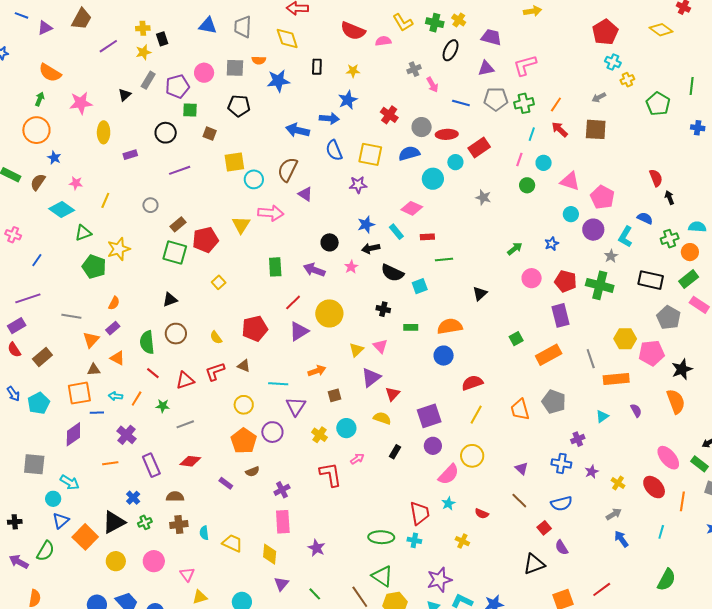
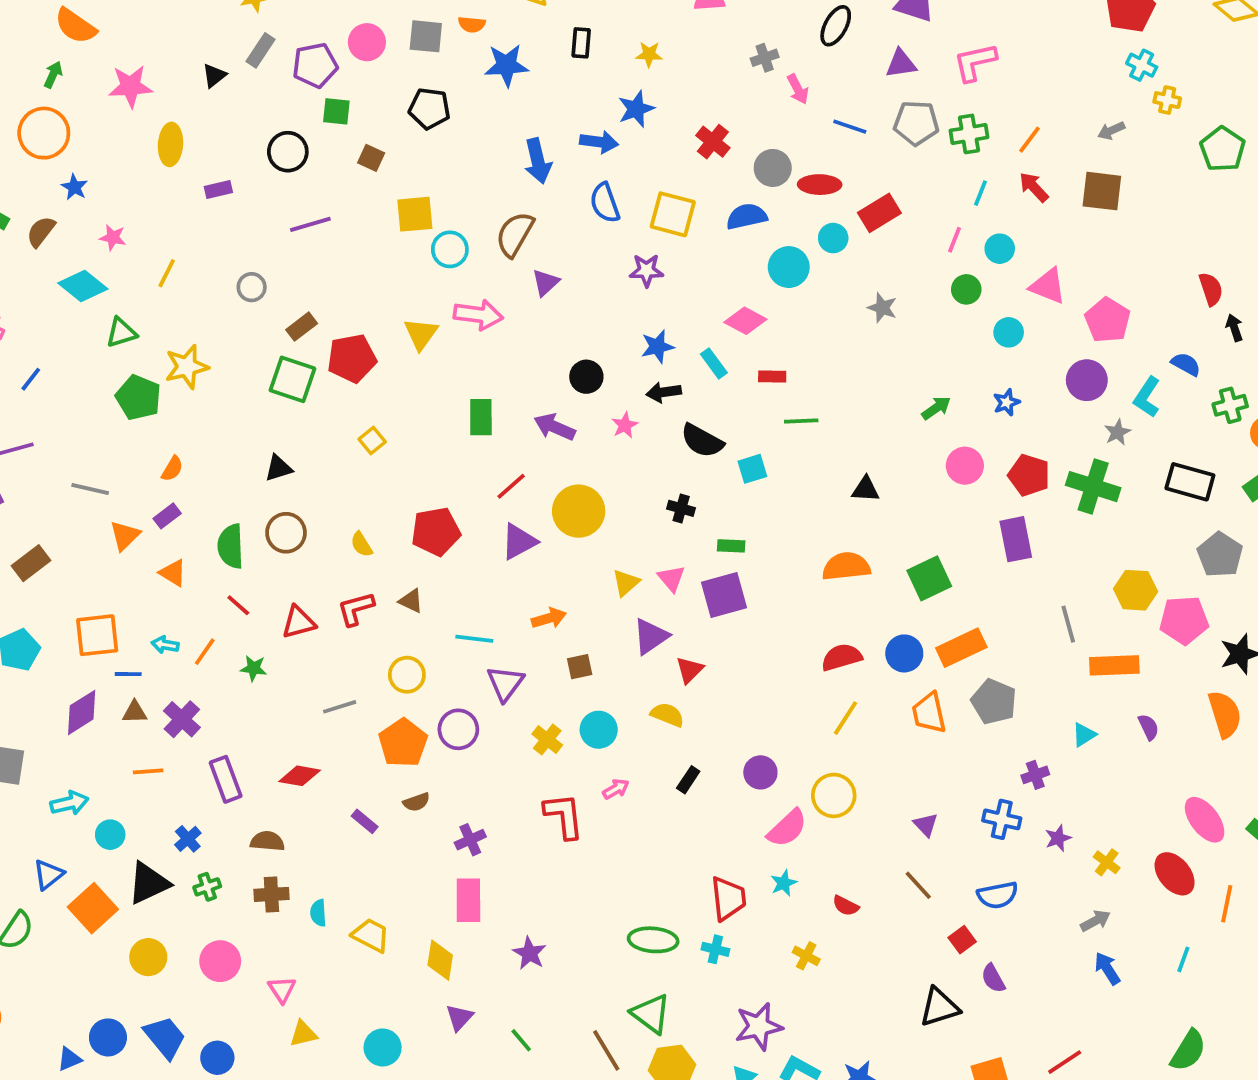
yellow cross: (627, 80) -> (1167, 100), turned 32
blue arrow: (298, 130) -> (538, 161), turned -120
purple triangle: (305, 194) -> (546, 283), turned 42
cyan circle: (571, 214) -> (1009, 332), moved
black triangle: (480, 294) -> (866, 489), turned 42
orange semicircle: (450, 326) -> (846, 566), moved
green square: (516, 339) -> (929, 578), size x1.6
orange rectangle: (549, 355) -> (961, 648), moved
blue circle: (444, 356) -> (904, 653), moved
brown triangle: (94, 370) -> (135, 712), moved
purple square: (429, 416) -> (724, 595), moved
gray line: (185, 424) -> (340, 707), moved
cyan arrow: (70, 482) -> (69, 803), turned -48
cyan circle: (53, 499) -> (110, 835), moved

